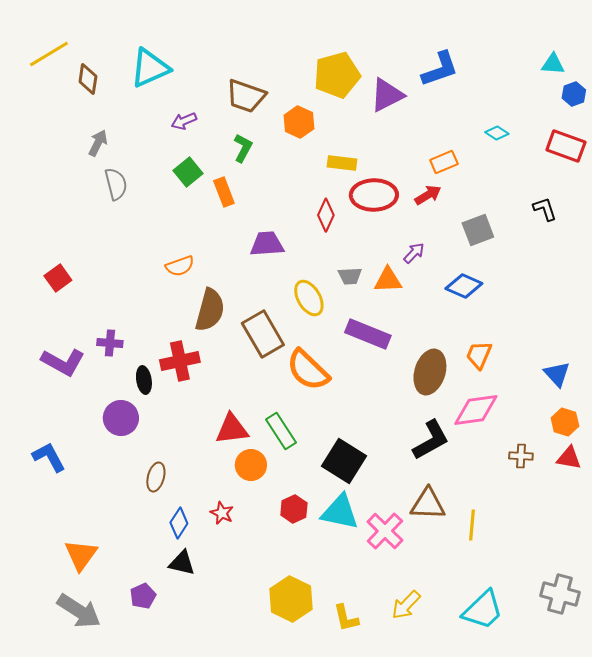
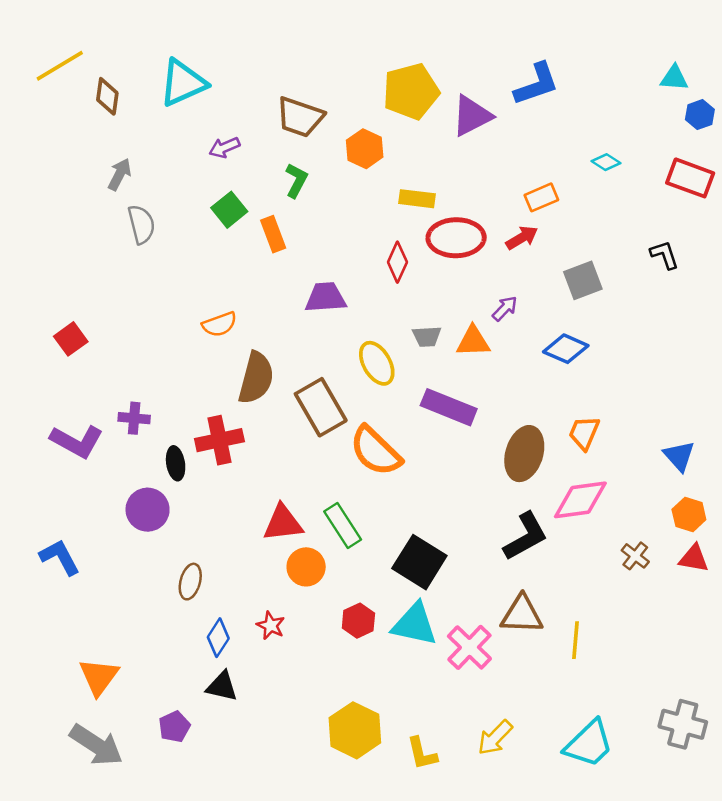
brown cross: (521, 456) -> (635, 556), turned 35

